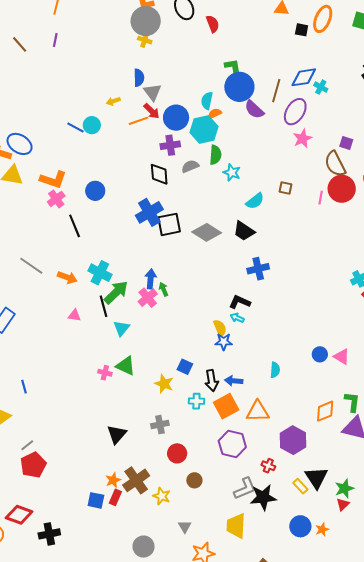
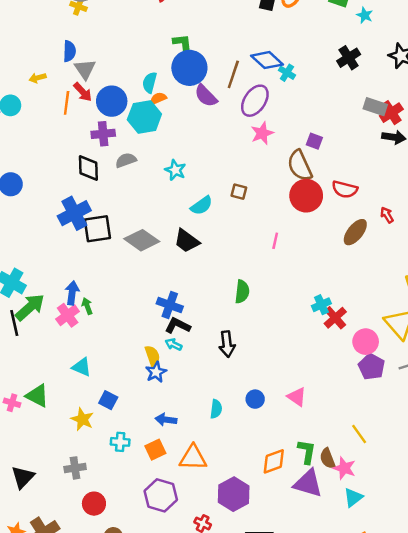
blue diamond: (304, 77) -> (267, 60), turned 48
orange line: (138, 121) -> (67, 103), turned -66
green semicircle: (215, 155) -> (242, 292), moved
pink line: (321, 198) -> (275, 241), moved
blue cross: (258, 269) -> (170, 305), moved, turned 30
cyan triangle: (121, 328) -> (82, 367), moved, turned -48
blue star: (224, 342) -> (156, 372), turned -30
blue circle: (320, 354) -> (255, 399), moved
black arrow: (212, 381) -> (227, 344), moved
orange square: (226, 406) -> (155, 450), size x0.7

